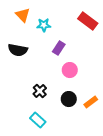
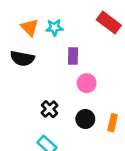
orange triangle: (23, 15) -> (30, 27), moved
purple rectangle: (59, 48) -> (73, 56), turned -32
orange rectangle: (91, 102) -> (113, 123), turned -40

